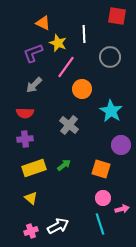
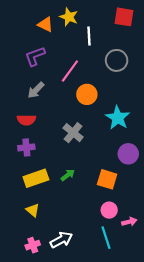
yellow star: (58, 43) -> (69, 17), moved

